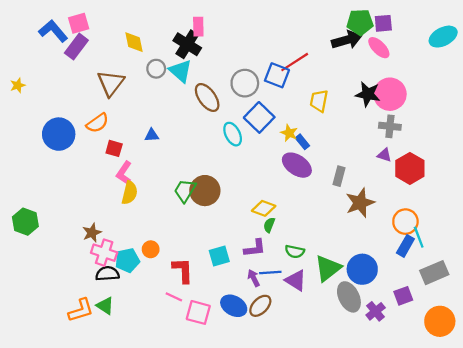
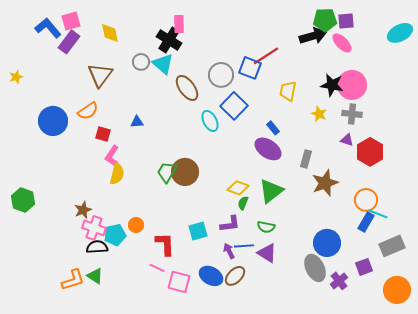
yellow diamond: (134, 42) -> (110, 33), moved
yellow star: (289, 133) -> (319, 114), moved
cyan line: (419, 237) -> (378, 214), turned -48
green triangle: (328, 268) -> (271, 191), moved

